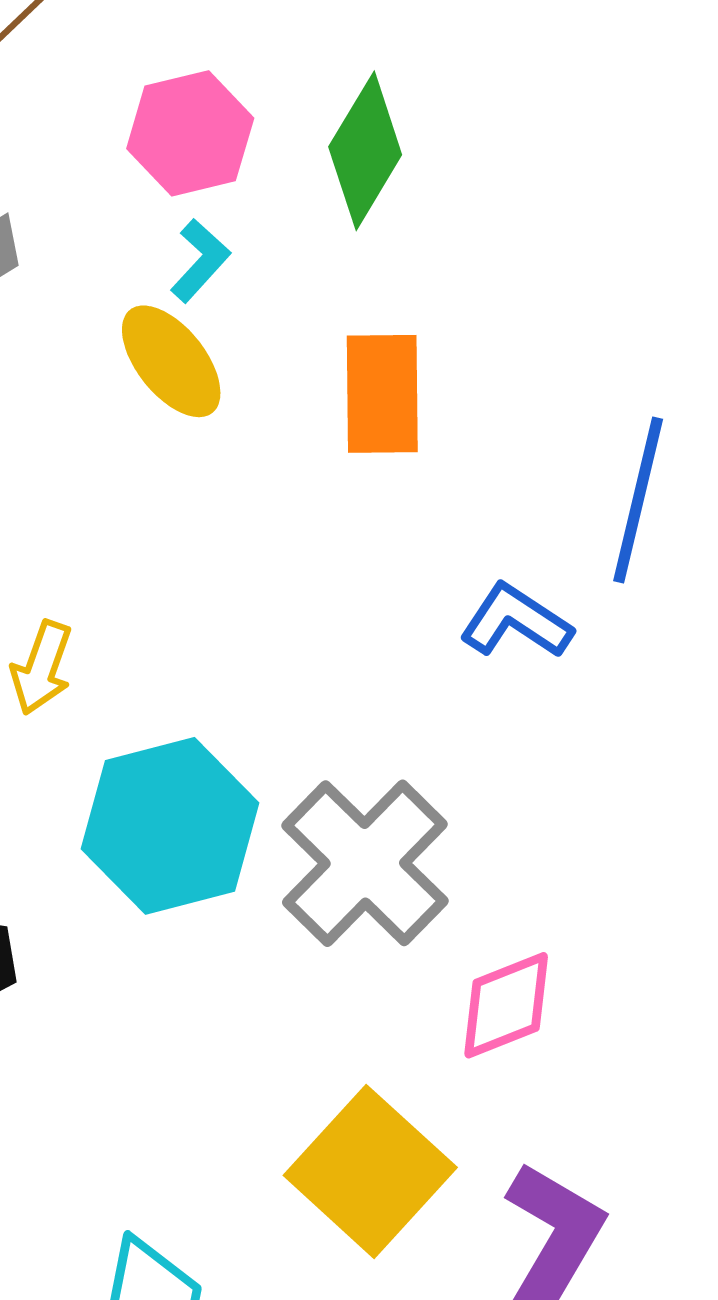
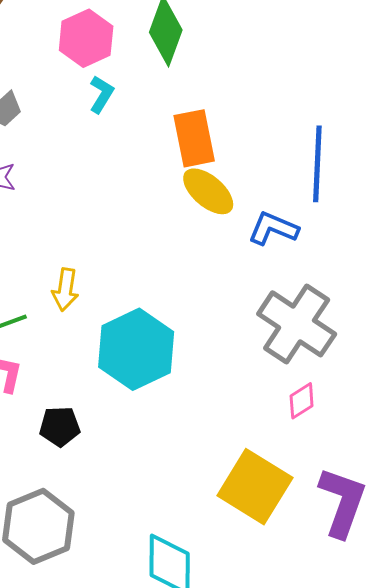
yellow ellipse: (171, 361) -> (208, 191), moved
gray cross: (365, 863) -> (297, 324), moved
pink diamond: (506, 1005) -> (302, 401), size x0.7

